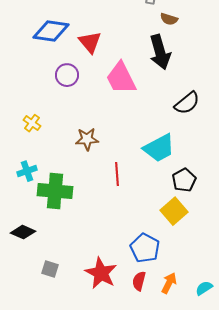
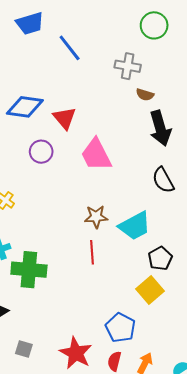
black arrow: (160, 52) -> (160, 128), moved
black semicircle: (187, 103) -> (163, 180), turned 100
brown star: (87, 139) -> (96, 217), moved

